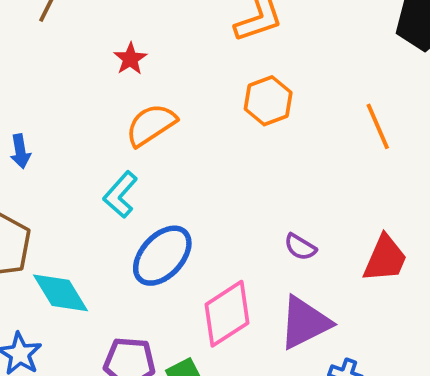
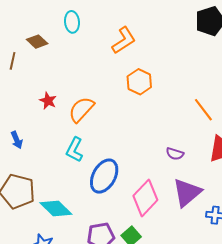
red star: (130, 59) -> (48, 101), moved
orange line: (378, 126) -> (203, 110), moved

